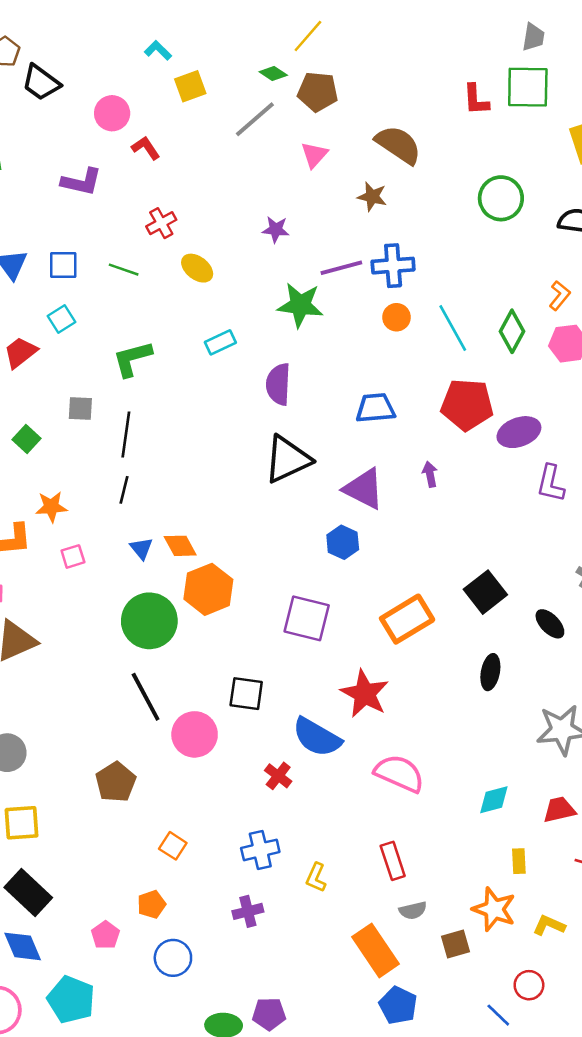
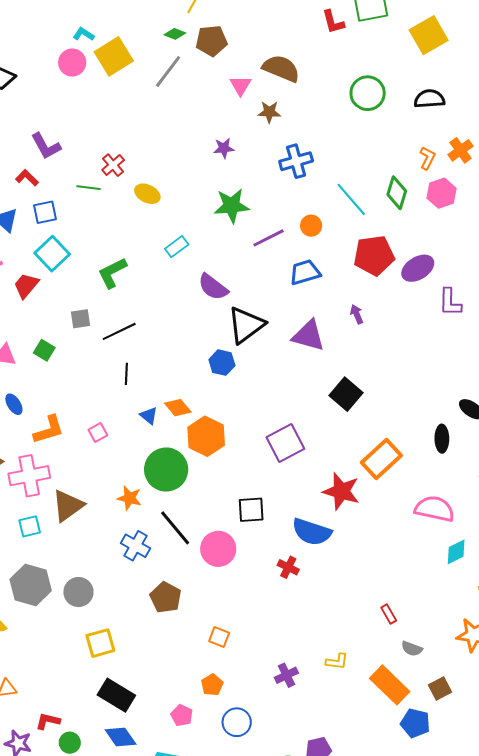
yellow square: (190, 86) -> (114, 56), size x1.5
pink circle: (112, 113) -> (72, 63), moved
red L-shape: (146, 148) -> (27, 178), moved
pink triangle: (314, 155) -> (240, 85), moved
purple L-shape: (81, 182) -> (46, 146), turned 60
purple star: (276, 229) -> (224, 148), moved
purple line: (341, 268) -> (269, 238), moved
green line: (124, 270) -> (88, 188), moved
orange circle: (396, 317) -> (311, 226), moved
cyan square: (61, 319) -> (52, 254), size x1.6
purple semicircle: (278, 384) -> (213, 287), moved, turned -44
black line: (126, 435) -> (119, 331), turned 68
orange star: (51, 507) -> (129, 498), moved, turned 30
blue hexagon: (343, 542) -> (222, 363), moved
black square: (485, 592) -> (346, 394), moved
purple square: (307, 618) -> (285, 443), turned -30
orange rectangle: (407, 619) -> (381, 459), moved
black ellipse: (490, 672) -> (442, 439), moved
pink semicircle: (399, 773) -> (435, 509), moved
blue cross: (260, 850) -> (136, 546), moved, turned -36
red rectangle: (393, 861) -> (389, 614), size x0.7
yellow L-shape: (316, 878) -> (337, 661), moved, turned -95
gray semicircle: (413, 910) -> (412, 649), turned 45
brown square: (456, 944) -> (440, 689), moved

